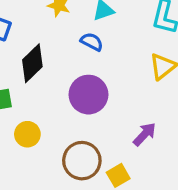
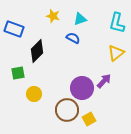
purple circle: (88, 95) -> (82, 88), moved
purple arrow: (145, 134) -> (104, 81), moved

